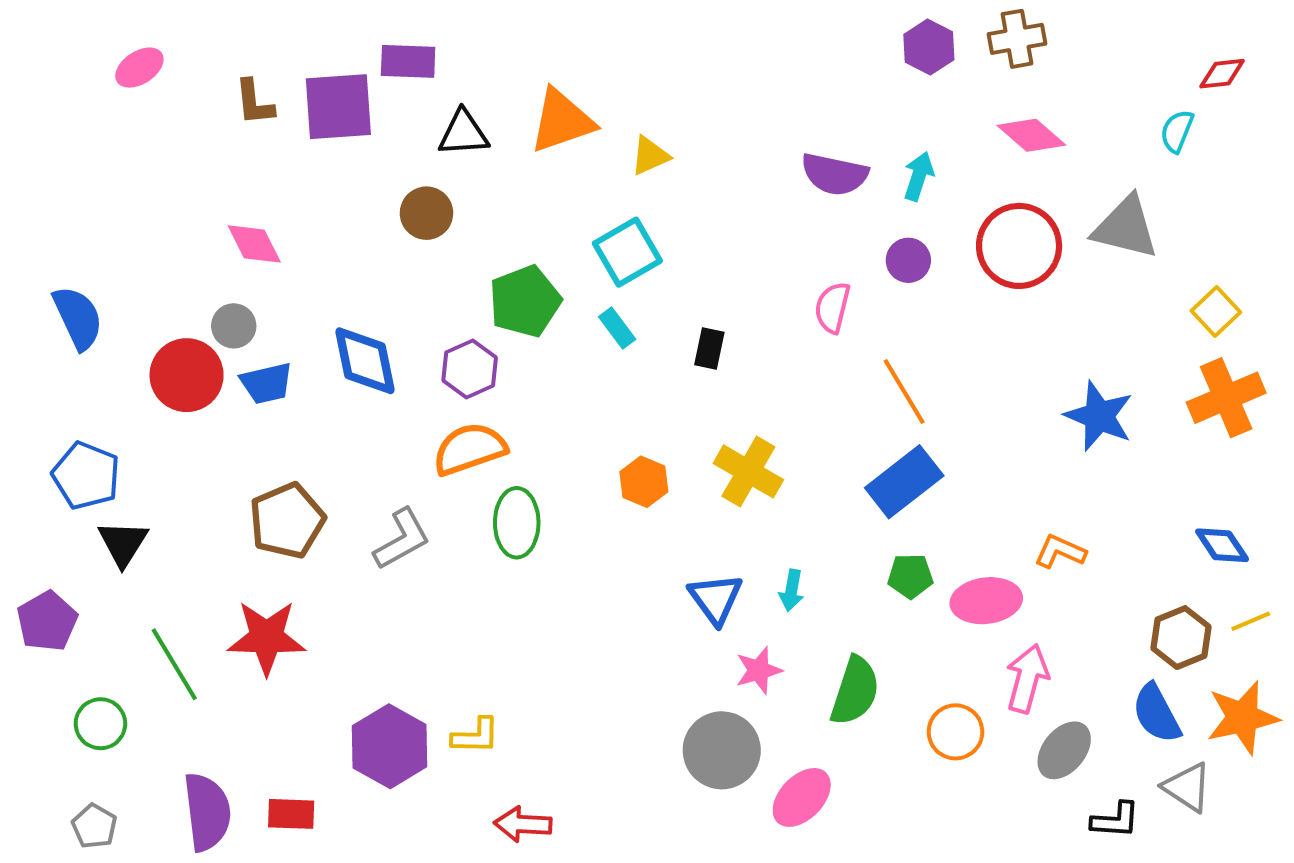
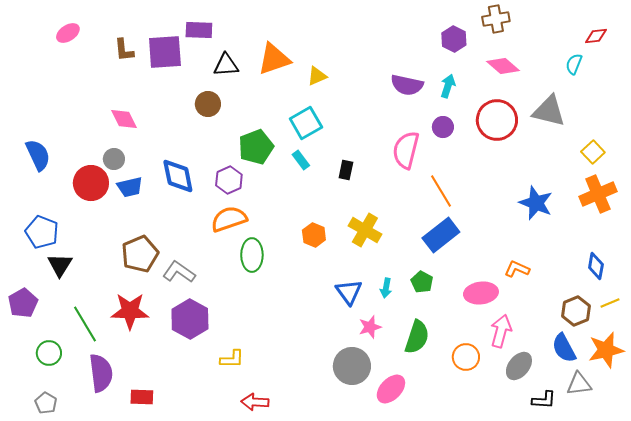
purple hexagon: (929, 47) -> (454, 39), moved
pink semicircle: (832, 307) -> (406, 150), size x1.5
gray L-shape: (402, 539) -> (179, 272), moved, turned -116
blue diamond: (1222, 545) -> (596, 266), turned 44
green pentagon: (910, 576) -> (422, 282), moved, turned 30
purple hexagon: (390, 746) -> (190, 319), moved
gray triangle: (1187, 787) -> (579, 384), turned -40
purple semicircle: (207, 812) -> (101, 373), moved

